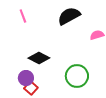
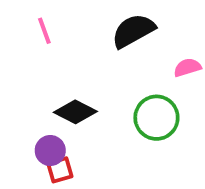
green circle: (77, 76) -> (156, 118), moved
red square: (31, 88) -> (60, 170), turned 32

